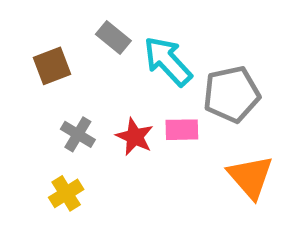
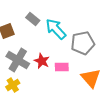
pink rectangle: (182, 130) -> (62, 67), moved
gray cross: (78, 134) -> (18, 60), size x1.6

